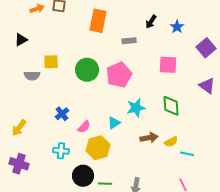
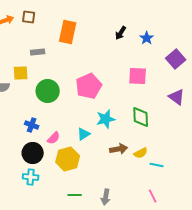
gray rectangle: (129, 41) -> (38, 52), moved
green circle: (87, 70) -> (48, 91), moved
blue cross: (62, 114) -> (32, 125), turned -32
cyan cross: (61, 151) -> (31, 177), moved
black circle: (83, 176) -> (33, 153), moved

